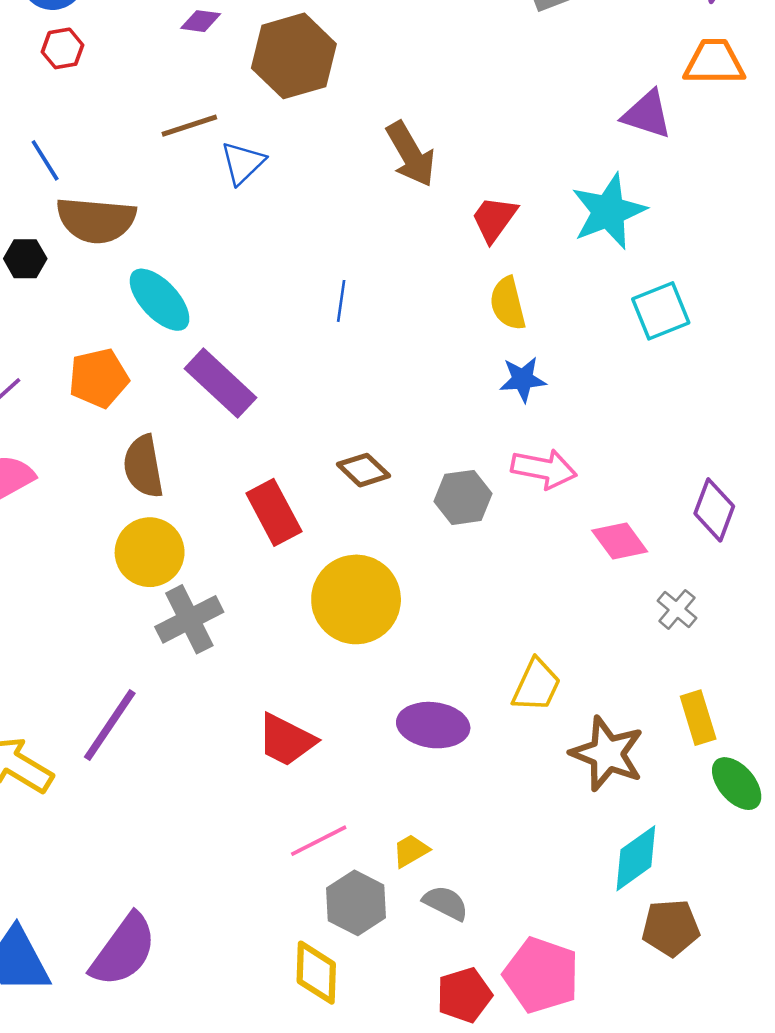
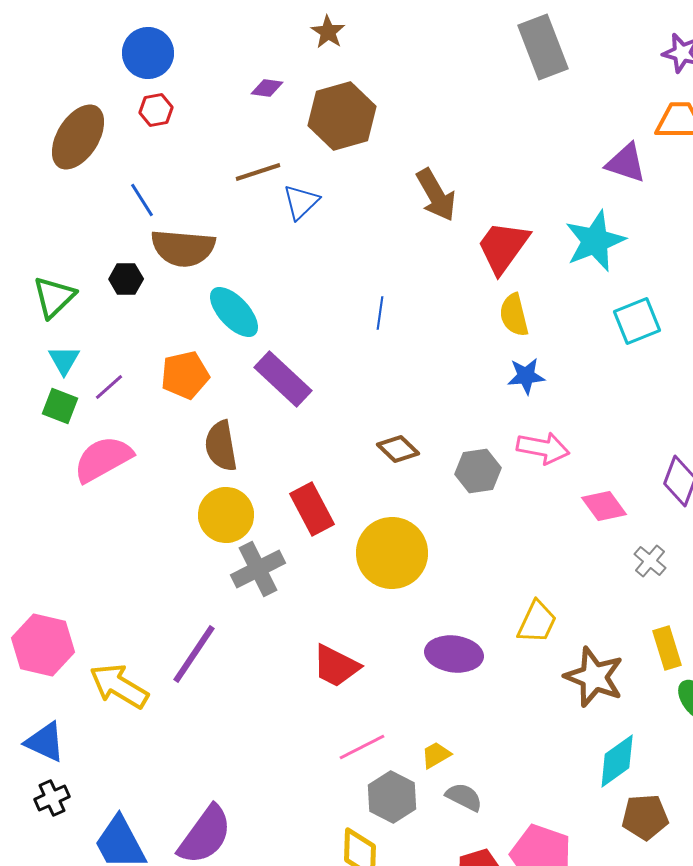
red trapezoid: (494, 219) -> (503, 247), size x1.4
red rectangle: (274, 512) -> (312, 509), moved

